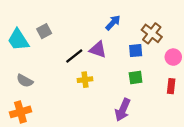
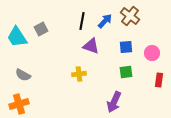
brown cross: (152, 33) -> (130, 16), moved
black line: (74, 56) -> (82, 21), moved, turned -42
pink circle: (173, 57) -> (152, 53), moved

